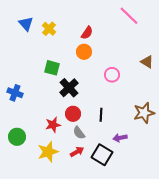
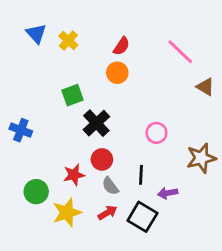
pink line: (129, 16) -> (180, 52), moved
green square: (52, 68) -> (73, 95), turned -35
pink circle: (112, 75) -> (156, 133), moved
black line: (101, 115) -> (141, 175), moved
green circle: (17, 137) -> (36, 192), moved

